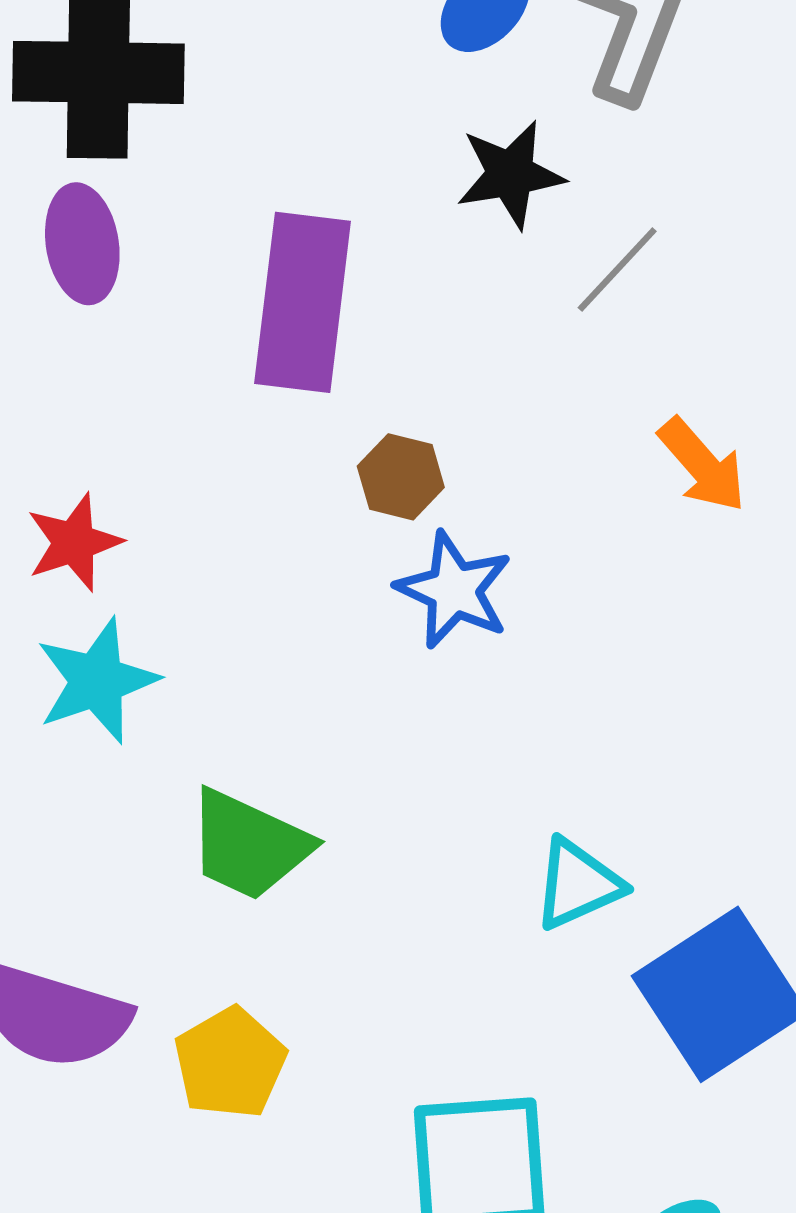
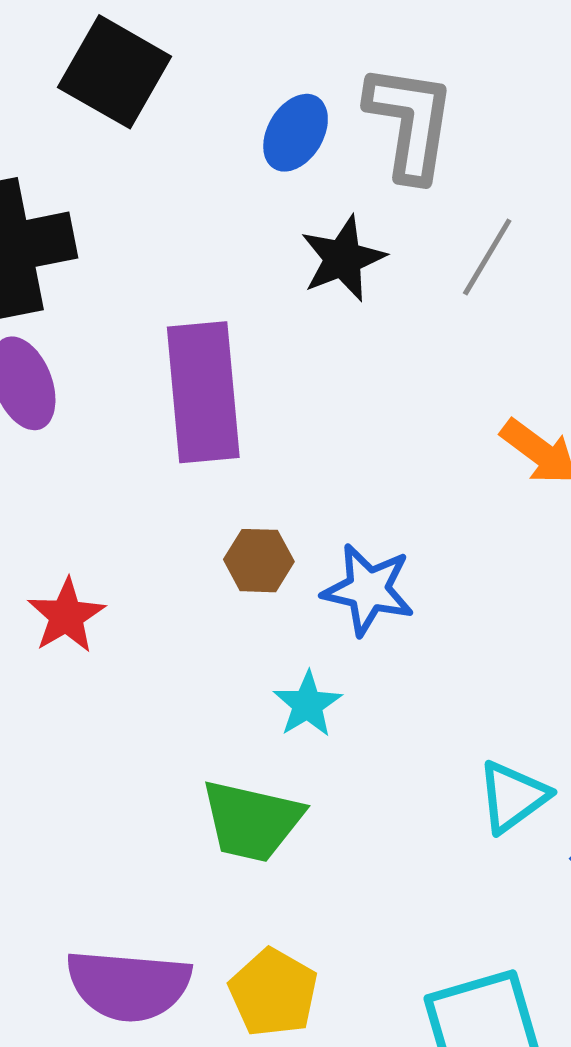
gray line: (617, 269) -> (487, 257), moved
brown hexagon: (401, 477) -> (259, 561), moved
cyan star: (97, 681) -> (307, 704), moved, size x0.7

